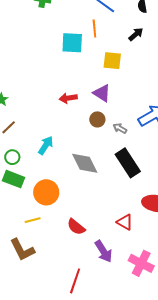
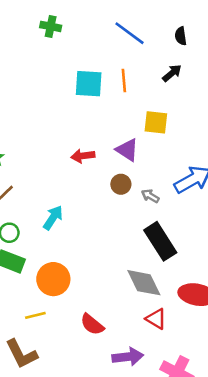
orange line: (94, 29) -> (124, 81), moved
yellow square: (112, 61) -> (156, 122), moved
gray diamond: (85, 163) -> (144, 283), moved
purple arrow: (104, 251) -> (128, 357), turned -65

